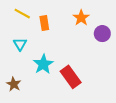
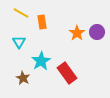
orange star: (81, 18) -> (77, 33), moved
brown star: (14, 84) -> (23, 78), moved

